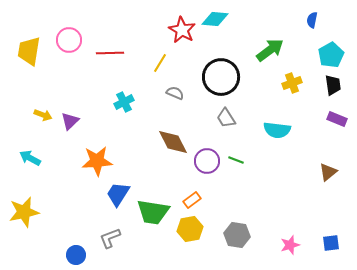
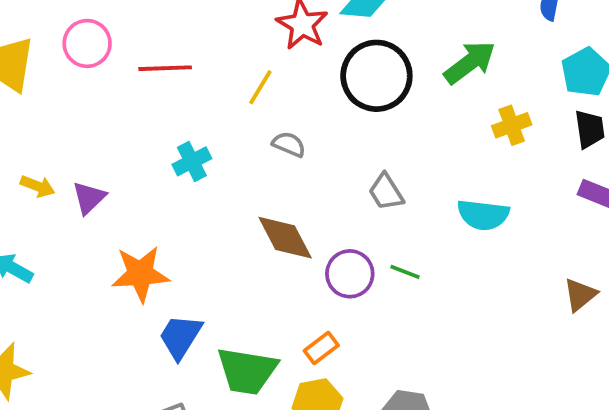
black circle: (221, 77) -> (376, 76), moved

